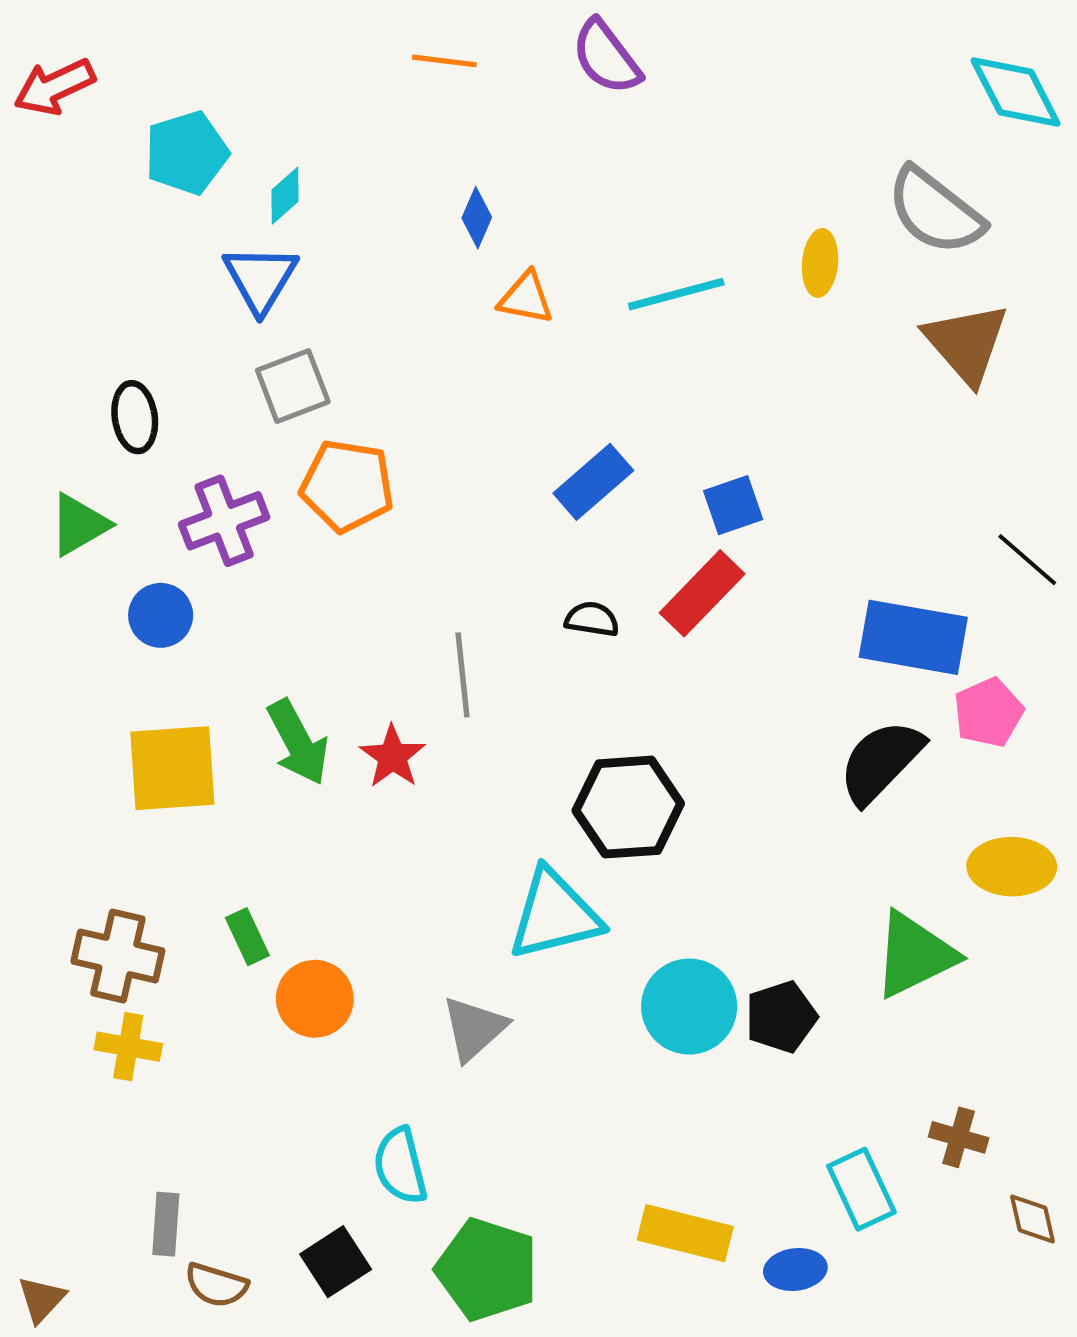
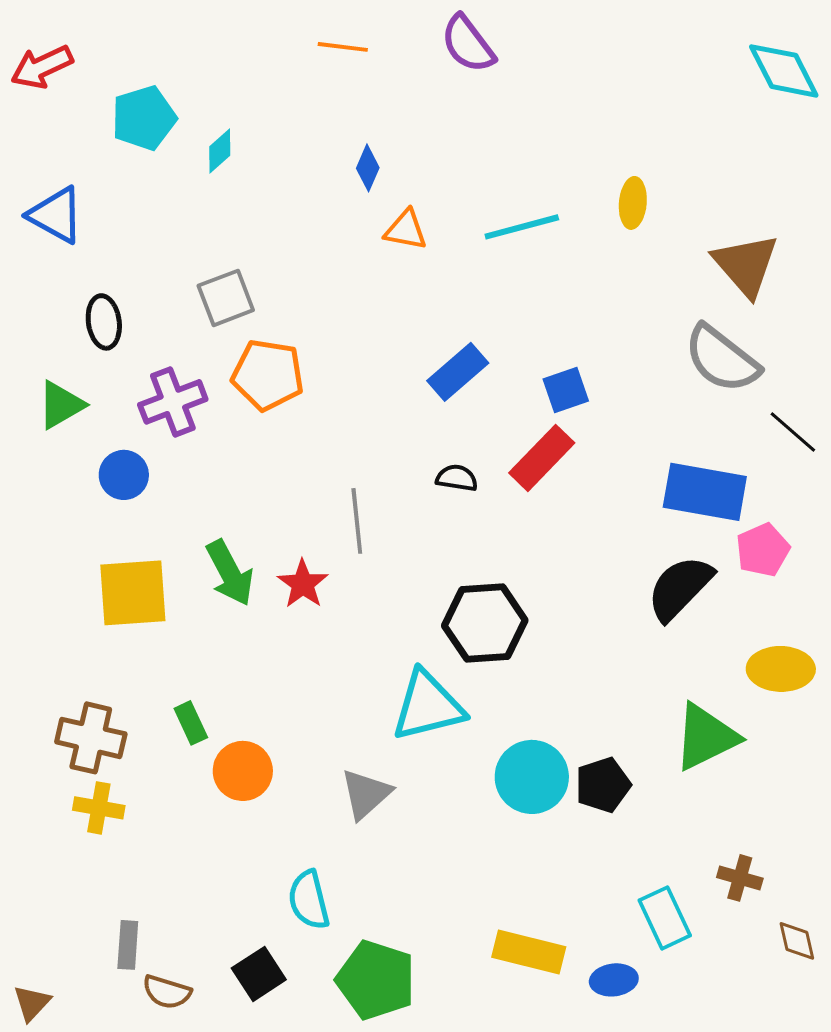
gray semicircle: (935, 211) -> (722, 359), moved
blue triangle: (260, 279) -> (56, 215), moved, turned -32

